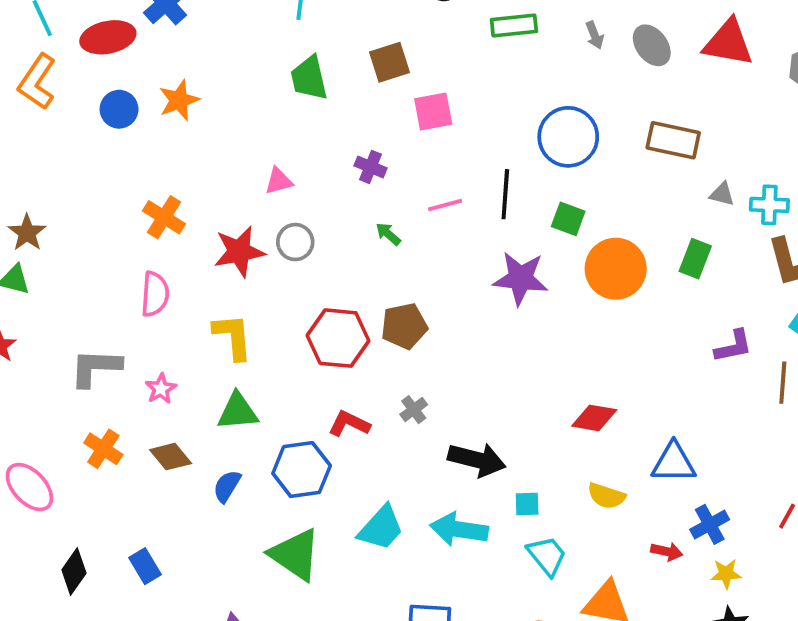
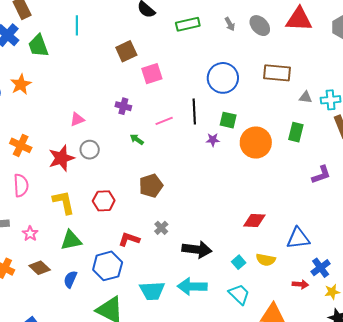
green trapezoid: (309, 78) -> (38, 46), moved
purple star: (520, 278) -> (213, 140), moved, size x0.5
red hexagon: (338, 338) -> (104, 201), moved, size x0.7
cyan square: (527, 504) -> (239, 262), moved, turned -32
cyan trapezoid: (381, 528) -> (152, 291), turned 52

